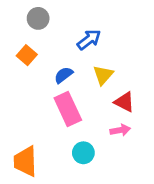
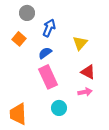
blue arrow: (89, 40) -> (49, 28), moved, turned -30
yellow triangle: (103, 75) -> (80, 43), moved

